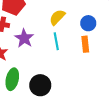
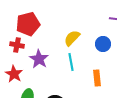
orange rectangle: (85, 44) -> (97, 78), moved

